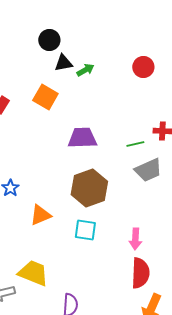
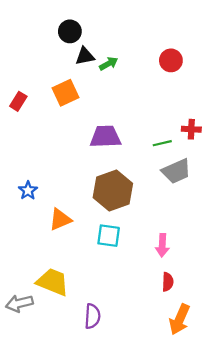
orange square: (45, 97) -> (66, 93), turned 35
red semicircle: (140, 273) -> (168, 282), size x0.6

